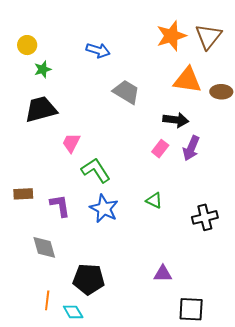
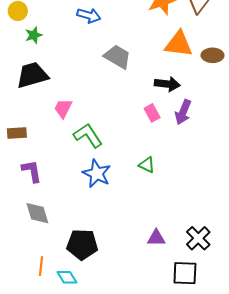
pink rectangle: (160, 149) -> (152, 113), turned -66
brown rectangle: (23, 194) -> (17, 133), moved
purple L-shape: (60, 206) -> (32, 171), moved
black cross: (205, 217) -> (198, 238), moved, turned -30

